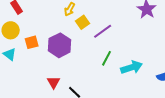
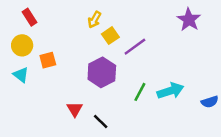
purple hexagon: (60, 45) -> (102, 72), moved
green line: (107, 58) -> (140, 92), moved

